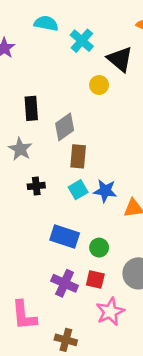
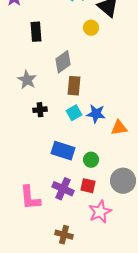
black rectangle: (31, 108) -> (36, 32), moved
pink L-shape: (24, 315) -> (30, 198), moved

